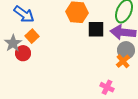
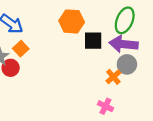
orange cross: (123, 61) -> (113, 77), moved

